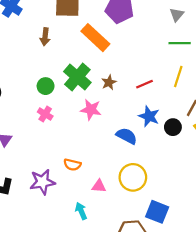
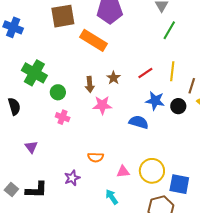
brown arrow: (45, 37) -> (90, 84), moved
green line: (180, 43) -> (169, 30), turned -48
green cross: (77, 77) -> (34, 73), moved
yellow line: (178, 77) -> (172, 71), moved
yellow circle: (133, 177) -> (152, 171), moved
purple star: (42, 182) -> (72, 178), size x0.7

